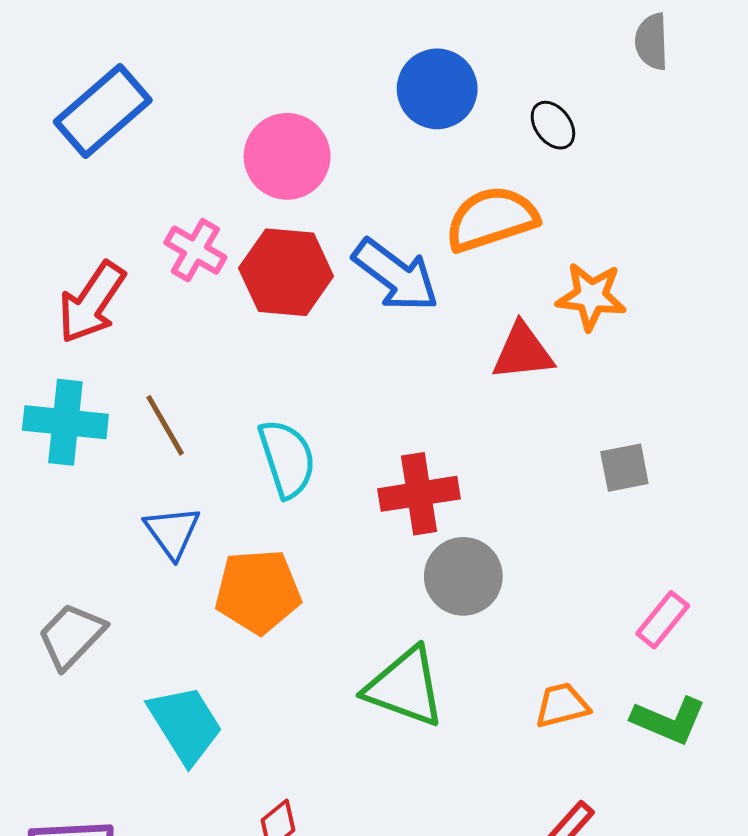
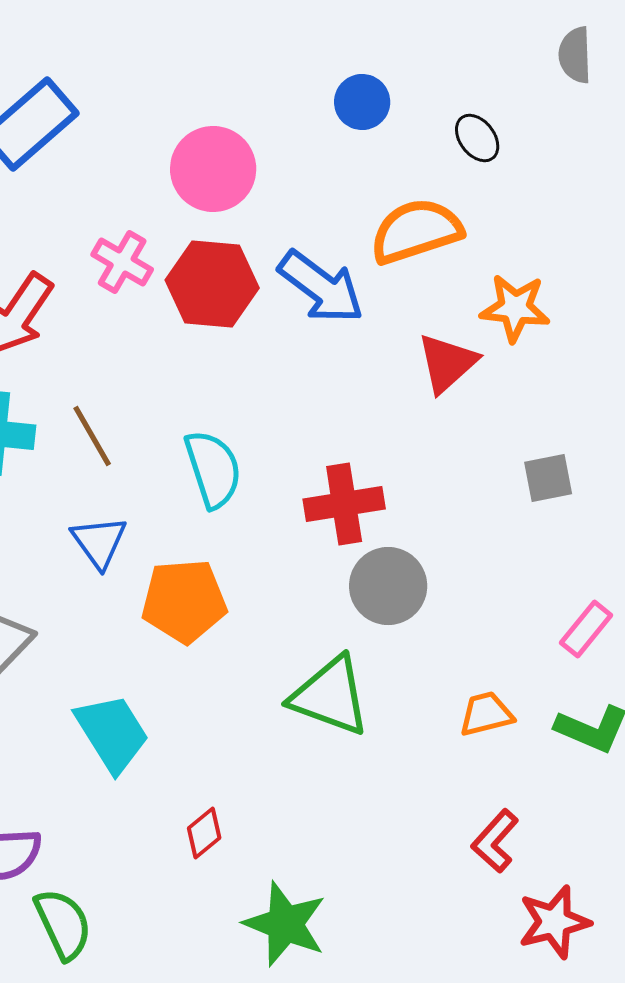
blue circle: (437, 89) -> (362, 102), size x0.7
red triangle: (523, 352) -> (447, 363), turned -36

